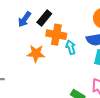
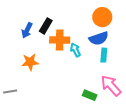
orange star: (36, 54) -> (30, 62), moved

